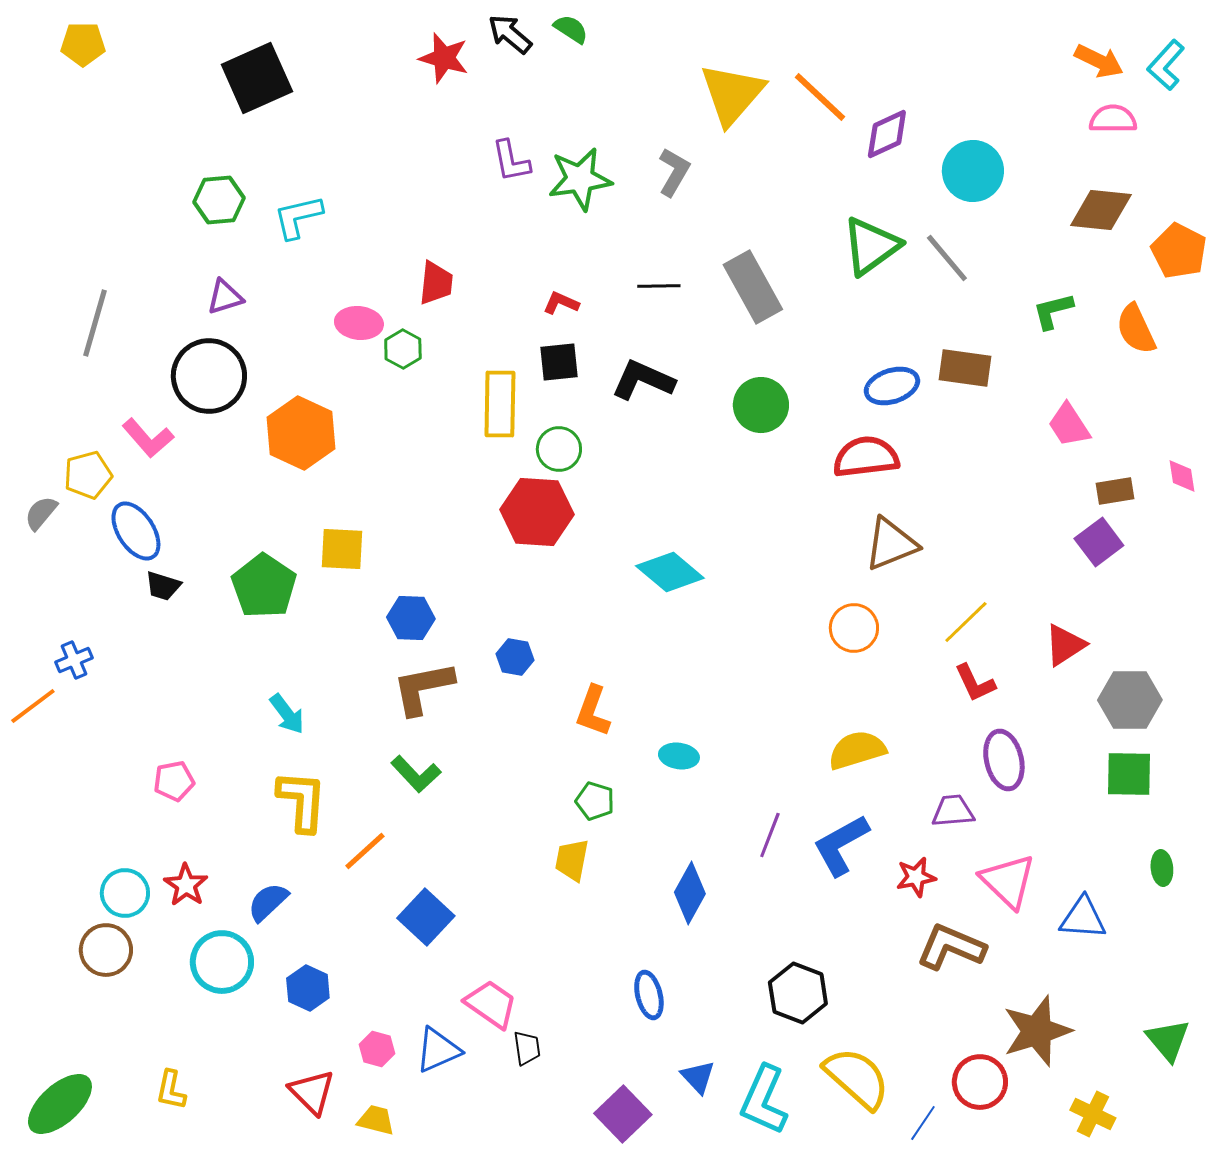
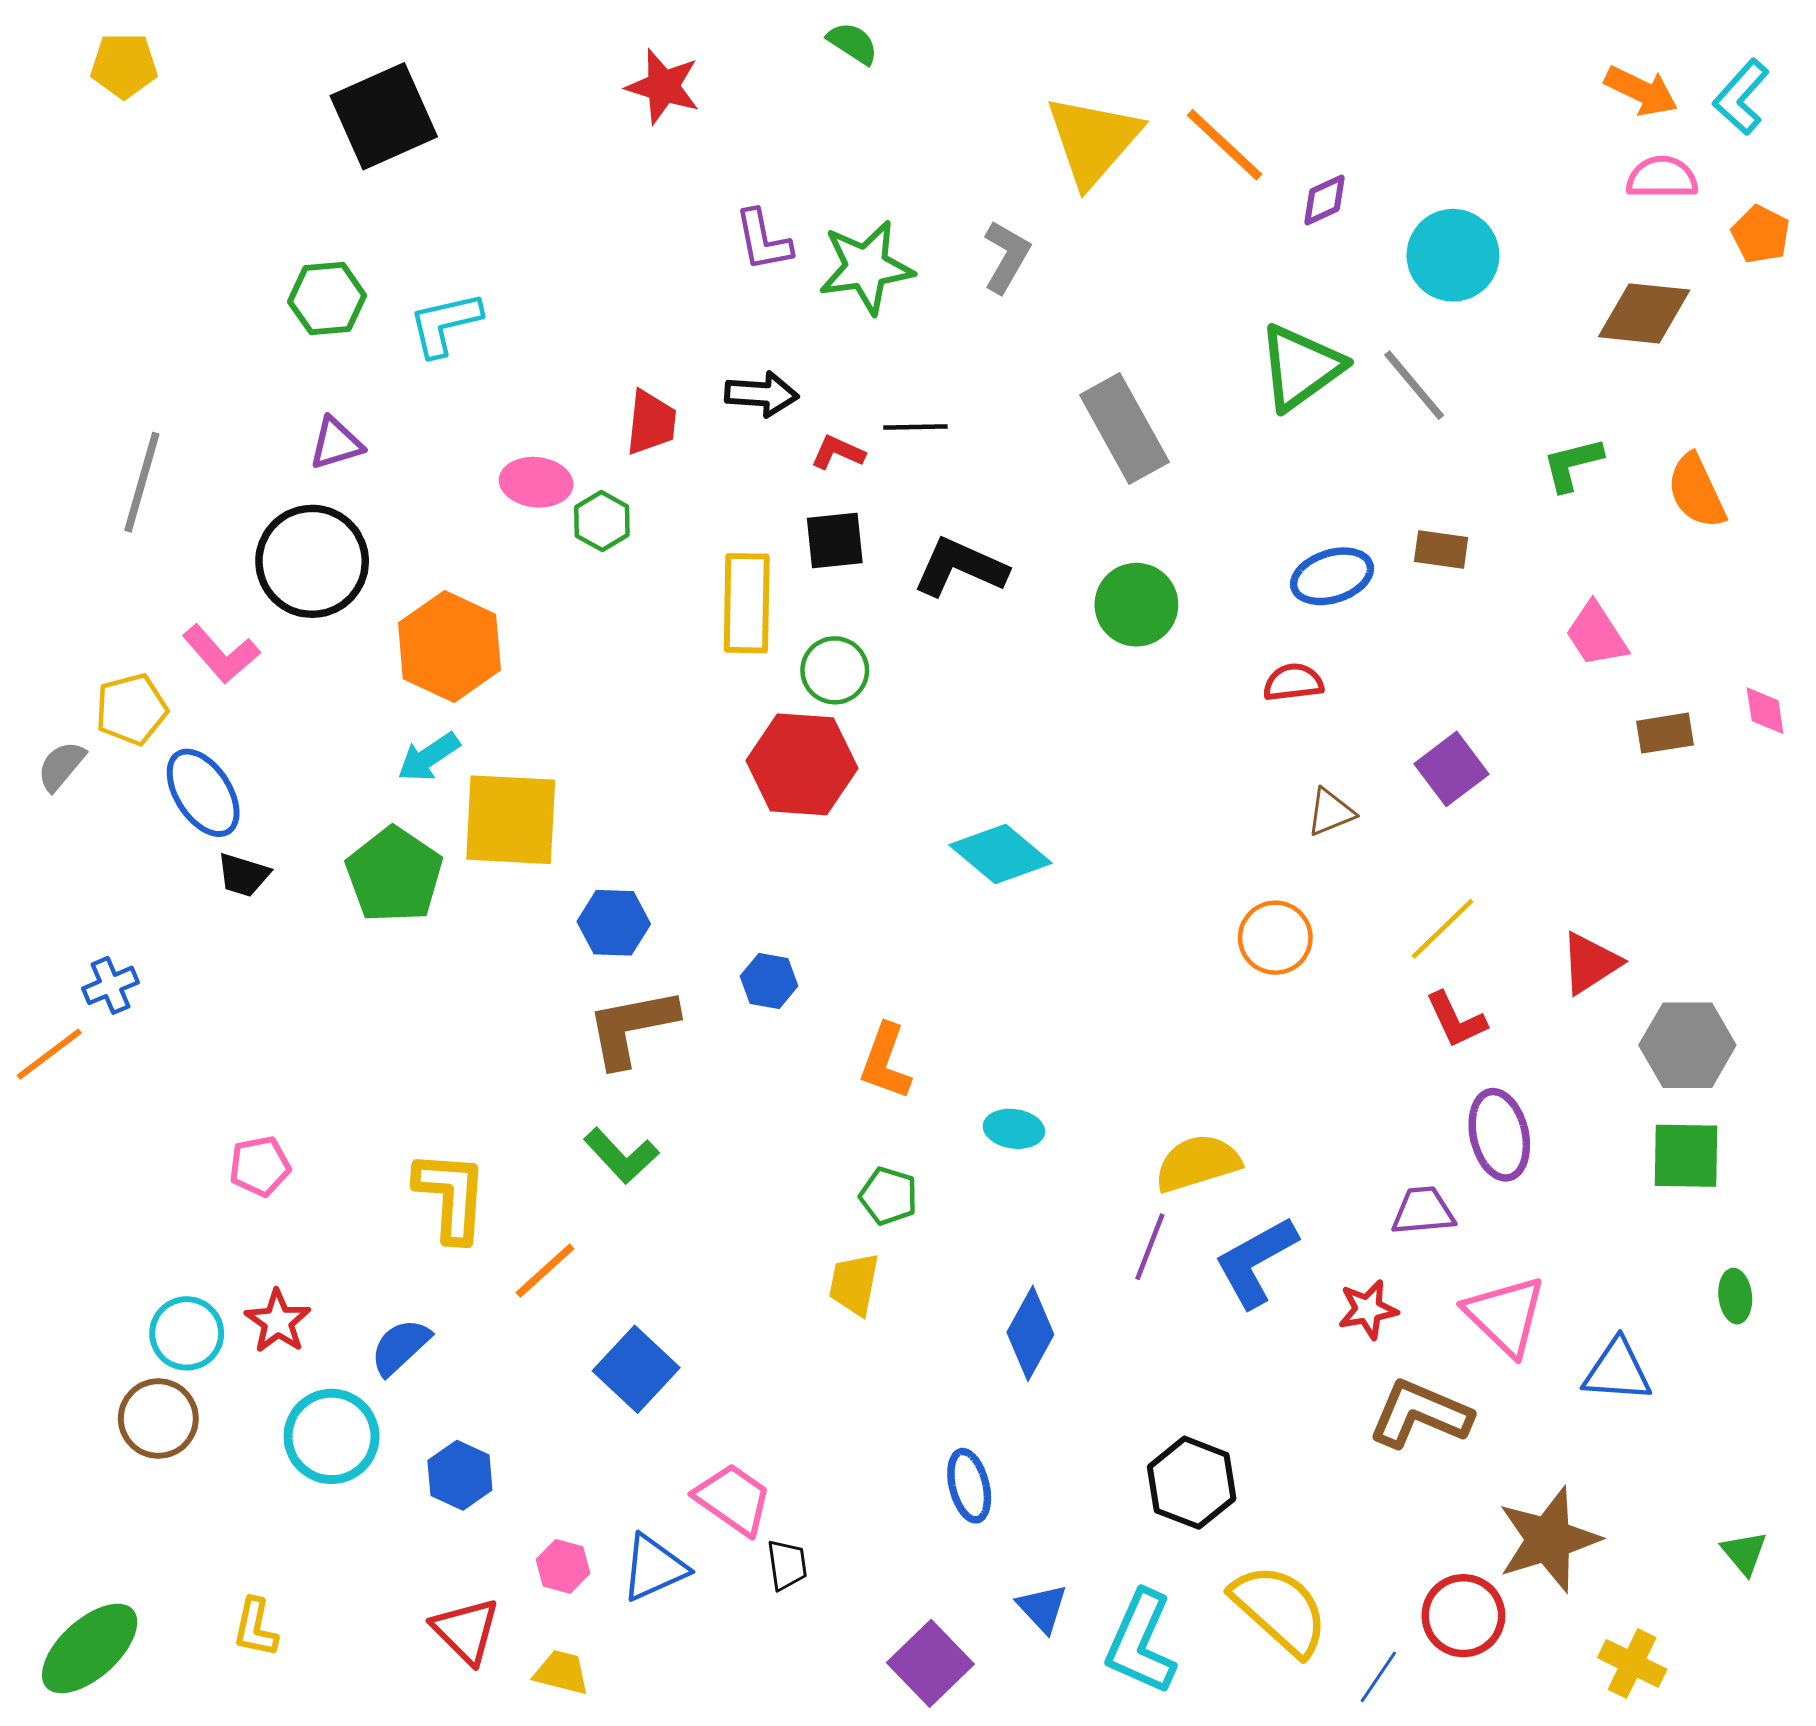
black arrow: (510, 34) -> (762, 394), moved, turned 144
purple diamond: (887, 134) -> (1325, 200), size x0.7
orange pentagon: (1179, 251) -> (1761, 234), moved, size x0.7
black line: (659, 286) -> (915, 427), moved
brown rectangle: (965, 368) -> (1441, 549), size x0.7
red semicircle: (866, 457) -> (1293, 682), size x0.6
purple square: (1099, 542) -> (1451, 769), moved
brown triangle: (891, 544) -> (1331, 812), size x0.6
yellow square: (342, 549) -> (511, 820), size x1.5
cyan arrow: (287, 714) -> (429, 757), moved, turned 93
yellow semicircle: (857, 750) -> (1198, 1163), moved
green triangle: (1168, 1040) -> (1744, 1553), size x0.7

